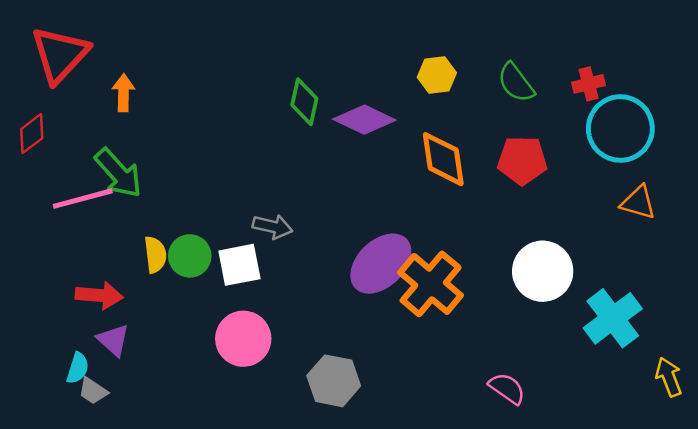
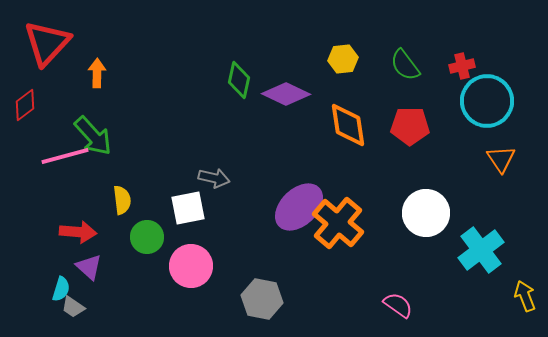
orange triangle: (638, 202) -> (501, 159), turned 40
green circle: (190, 256) -> (147, 237), moved

